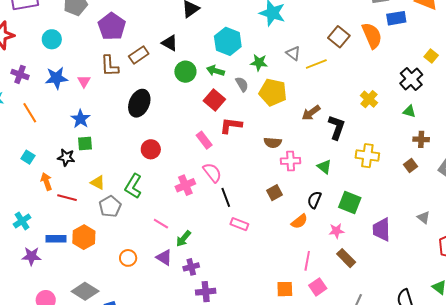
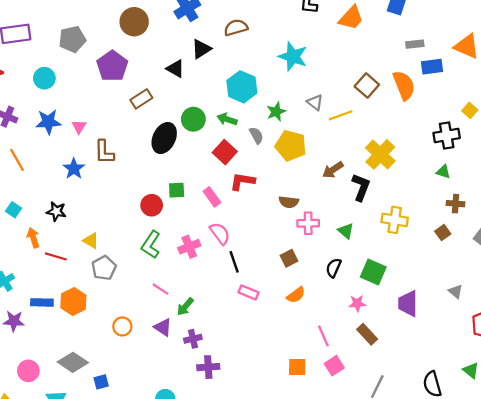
black triangle: (170, 43) -> (175, 69), moved
green star: (259, 63) -> (276, 112), turned -30
brown L-shape: (110, 66) -> (104, 152), moved
black cross: (411, 79) -> (447, 135), turned 30
yellow cross: (369, 99) -> (380, 154), moved, size x1.5
black ellipse: (139, 103) -> (164, 138), moved
green square: (85, 144) -> (177, 190), moved
green L-shape: (133, 186) -> (151, 245), moved
orange semicircle: (299, 221) -> (296, 295), moved
pink line: (307, 261) -> (323, 336), turned -36

